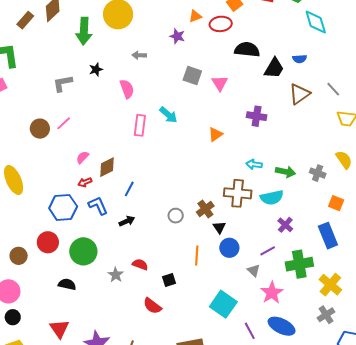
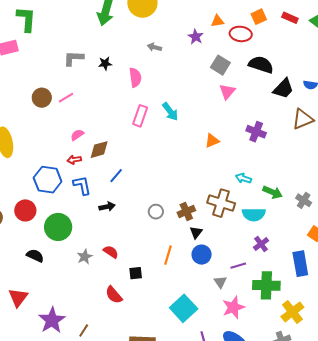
black star: (96, 70) -> (105, 63), moved
gray square: (192, 75) -> (220, 65), moved

